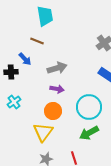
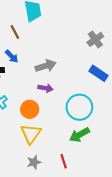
brown line: (37, 41) -> (15, 32), moved, turned 40
orange circle: (53, 111) -> (30, 109), moved

